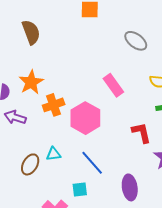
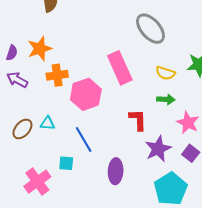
gray ellipse: (136, 41) -> (150, 29), size x1.4
pink rectangle: (113, 85) -> (120, 68), size x1.4

